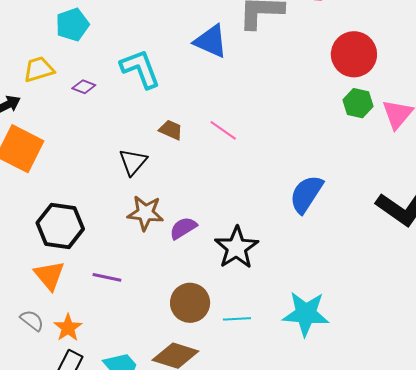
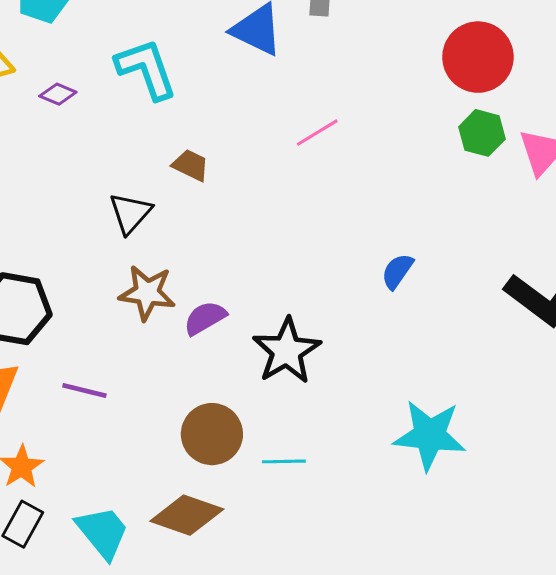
pink line: (223, 130) -> (317, 133), moved, turned -68
blue semicircle: (306, 194) -> (397, 271), size x0.6
cyan star: (306, 314) -> (430, 435), moved

